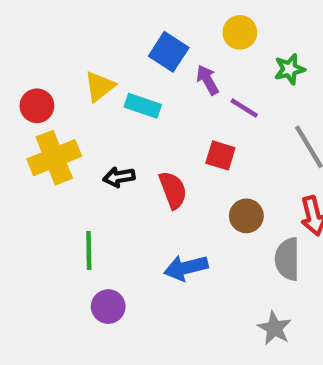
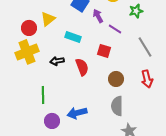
red circle: (37, 106) -> (29, 28), moved
cyan rectangle: (143, 106) -> (73, 37), moved
gray semicircle: (287, 259) -> (117, 106), moved
blue arrow: (186, 268) -> (77, 113), moved

